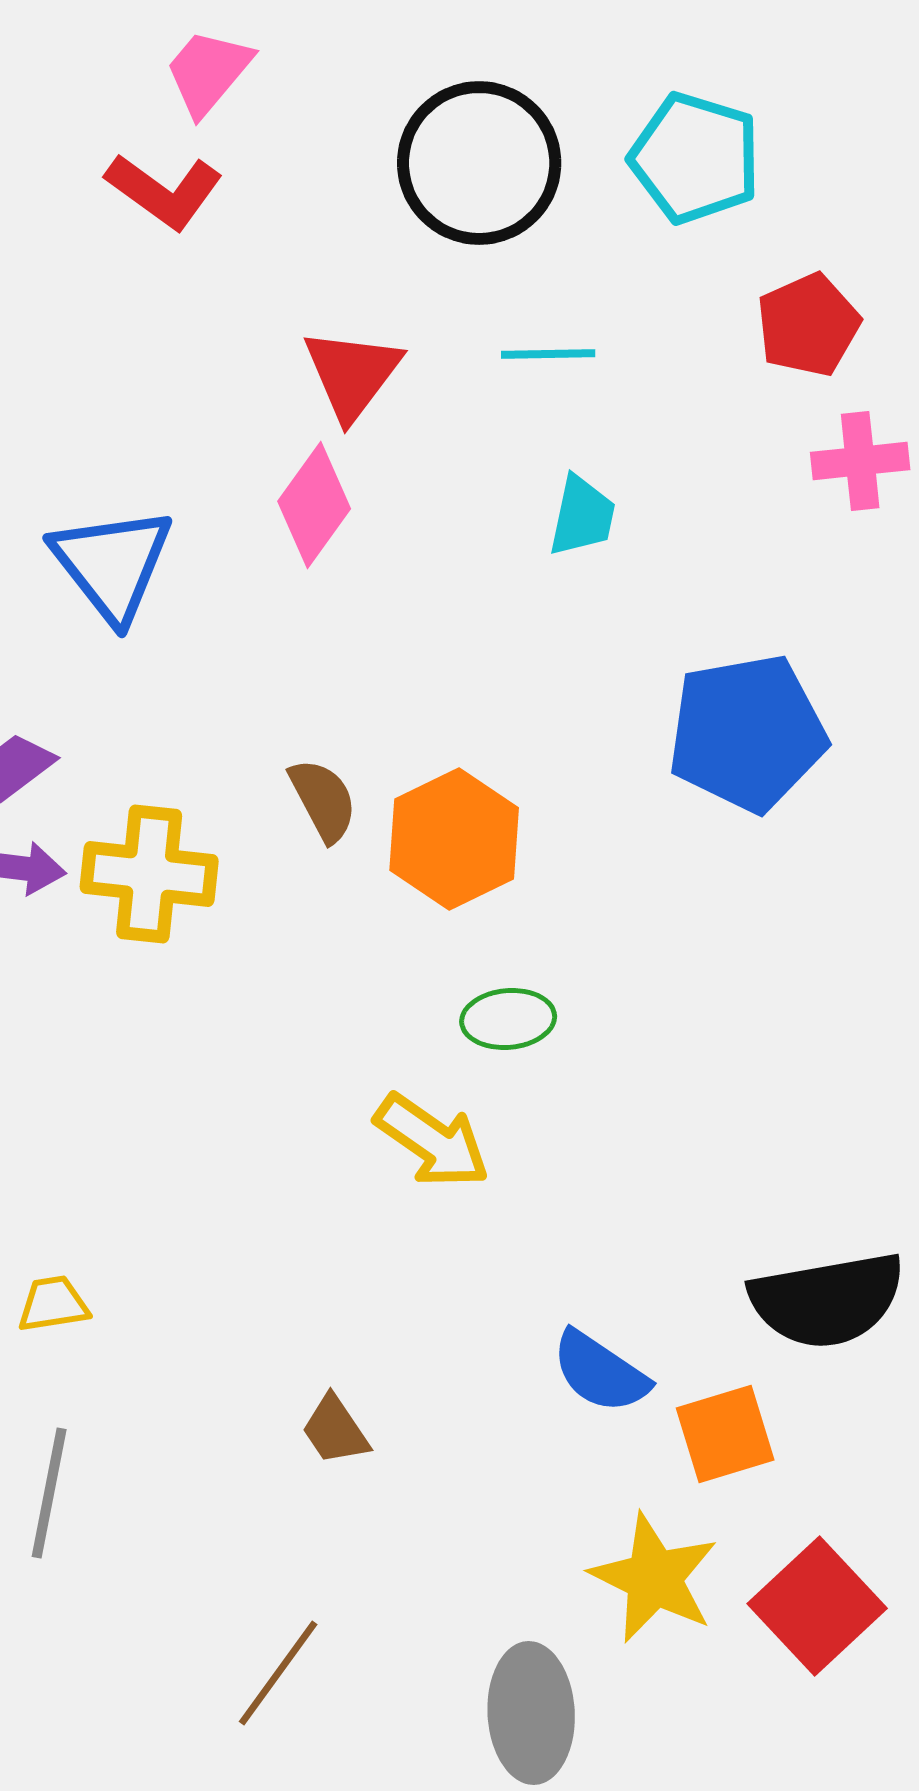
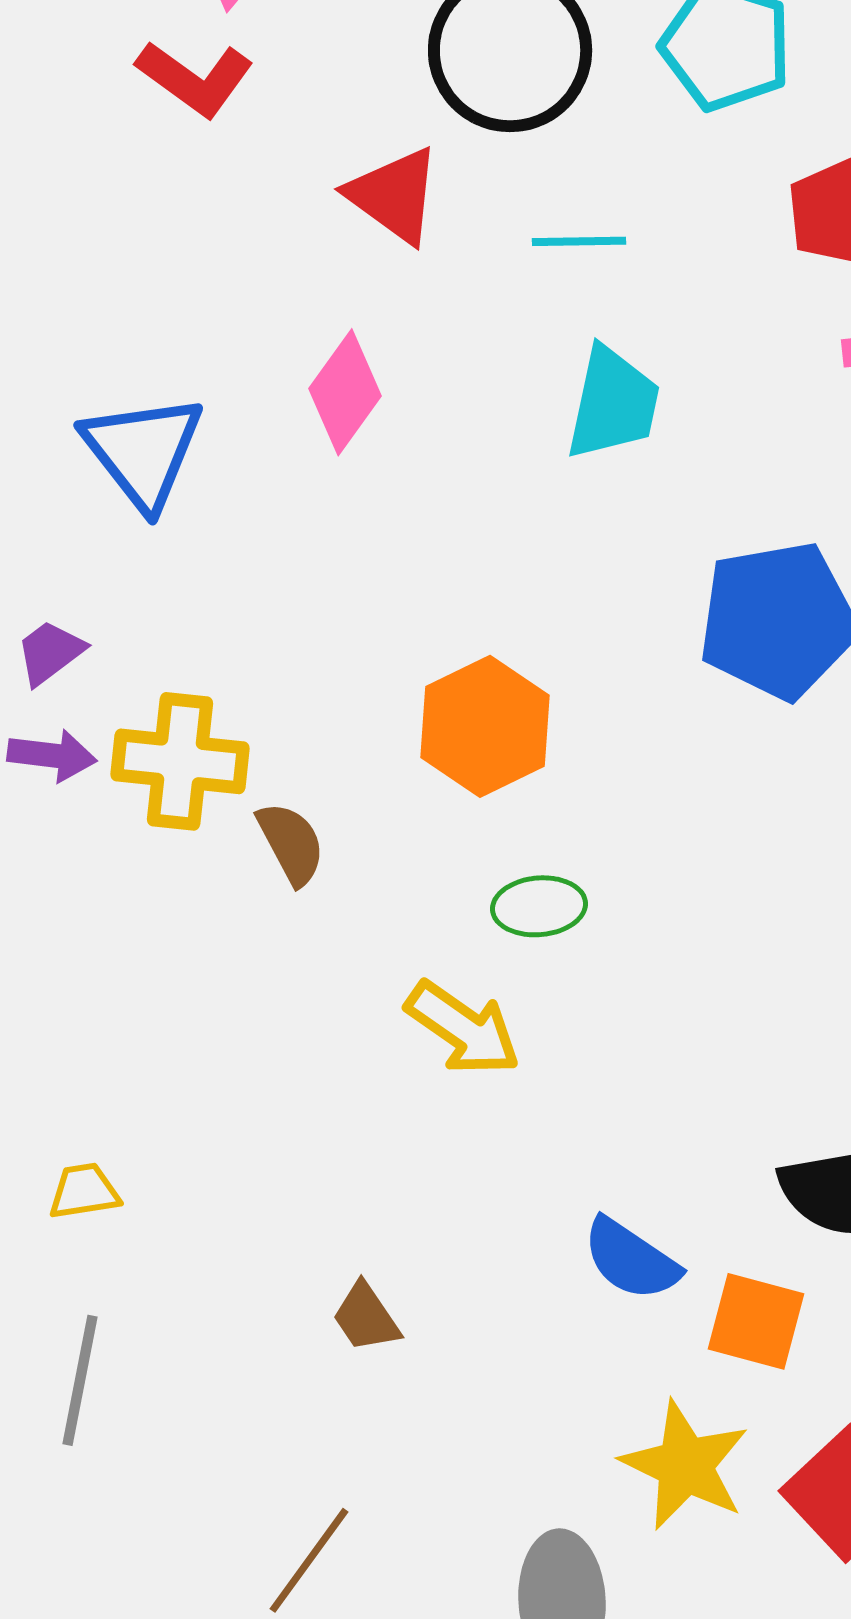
red triangle: (352, 374) -> (394, 195), moved, turned -31
cyan trapezoid: (582, 516) -> (613, 403), size x1.4
brown semicircle: (323, 800) -> (291, 843), moved
orange square: (725, 1434) -> (756, 1321), turned 32

